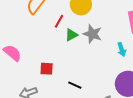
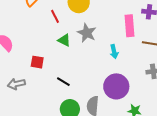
red line: (59, 21) -> (55, 16), turned -64
green triangle: (71, 35) -> (64, 40), moved, turned 48

